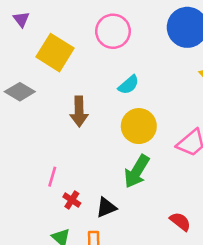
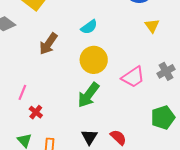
brown arrow: (79, 111) -> (48, 44), turned 30
black triangle: (106, 207) -> (89, 137), moved, turned -42

